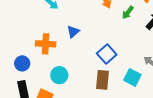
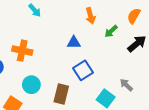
blue triangle: (73, 32) -> (74, 42), moved, turned 32
brown rectangle: (102, 80) -> (61, 94), moved

